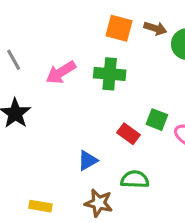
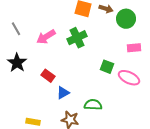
green cross: (110, 74) -> (77, 38), turned -30
red rectangle: (129, 134) -> (48, 76), moved

